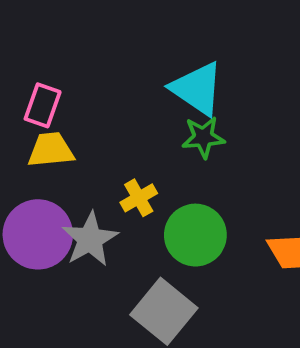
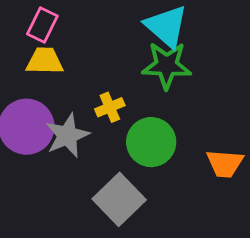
green star: (203, 137) -> (167, 65), size x1.4

